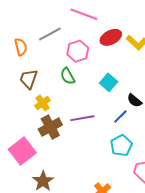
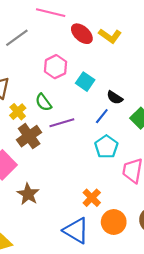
red ellipse: (111, 37) -> (82, 34), turned 75
pink hexagon: (78, 51) -> (56, 67), moved
green semicircle: (68, 76) -> (43, 102), moved

